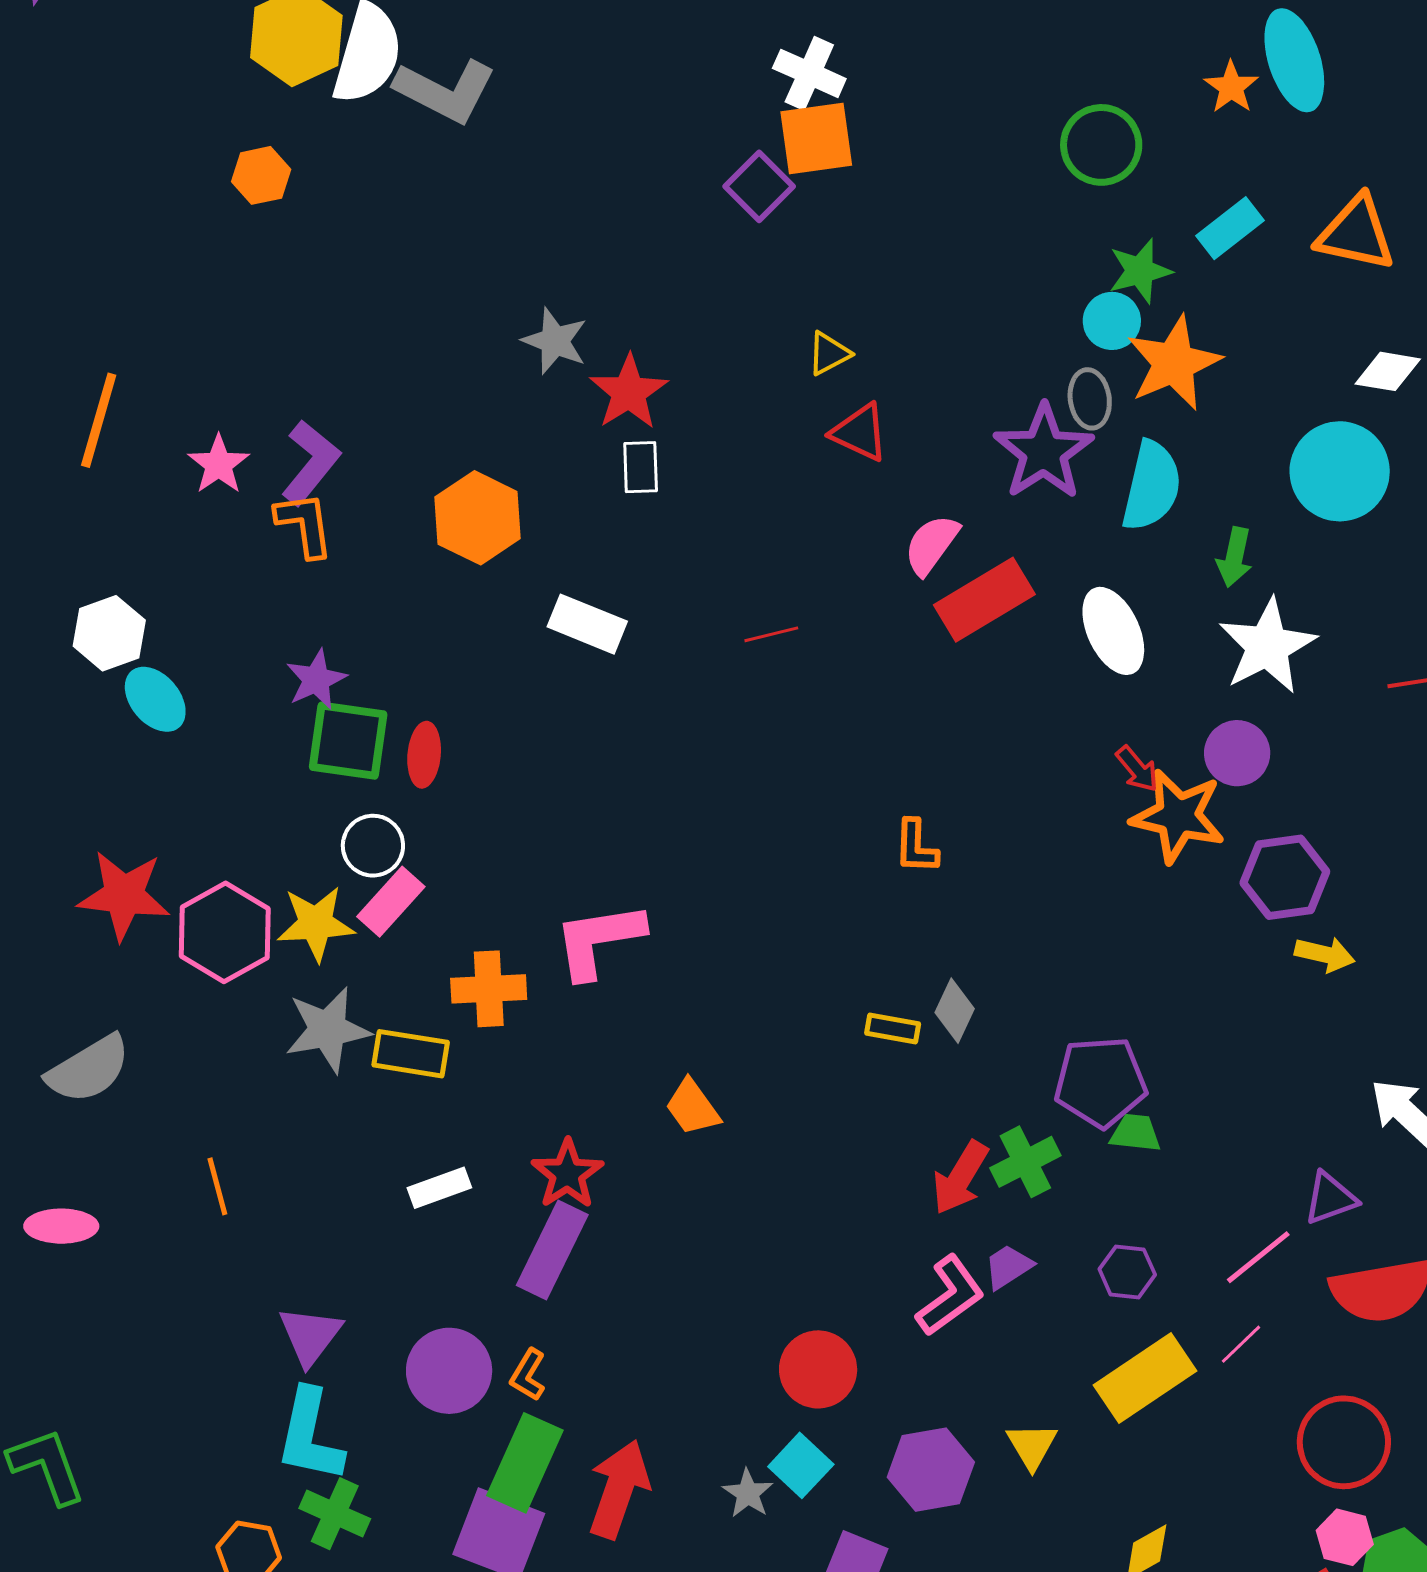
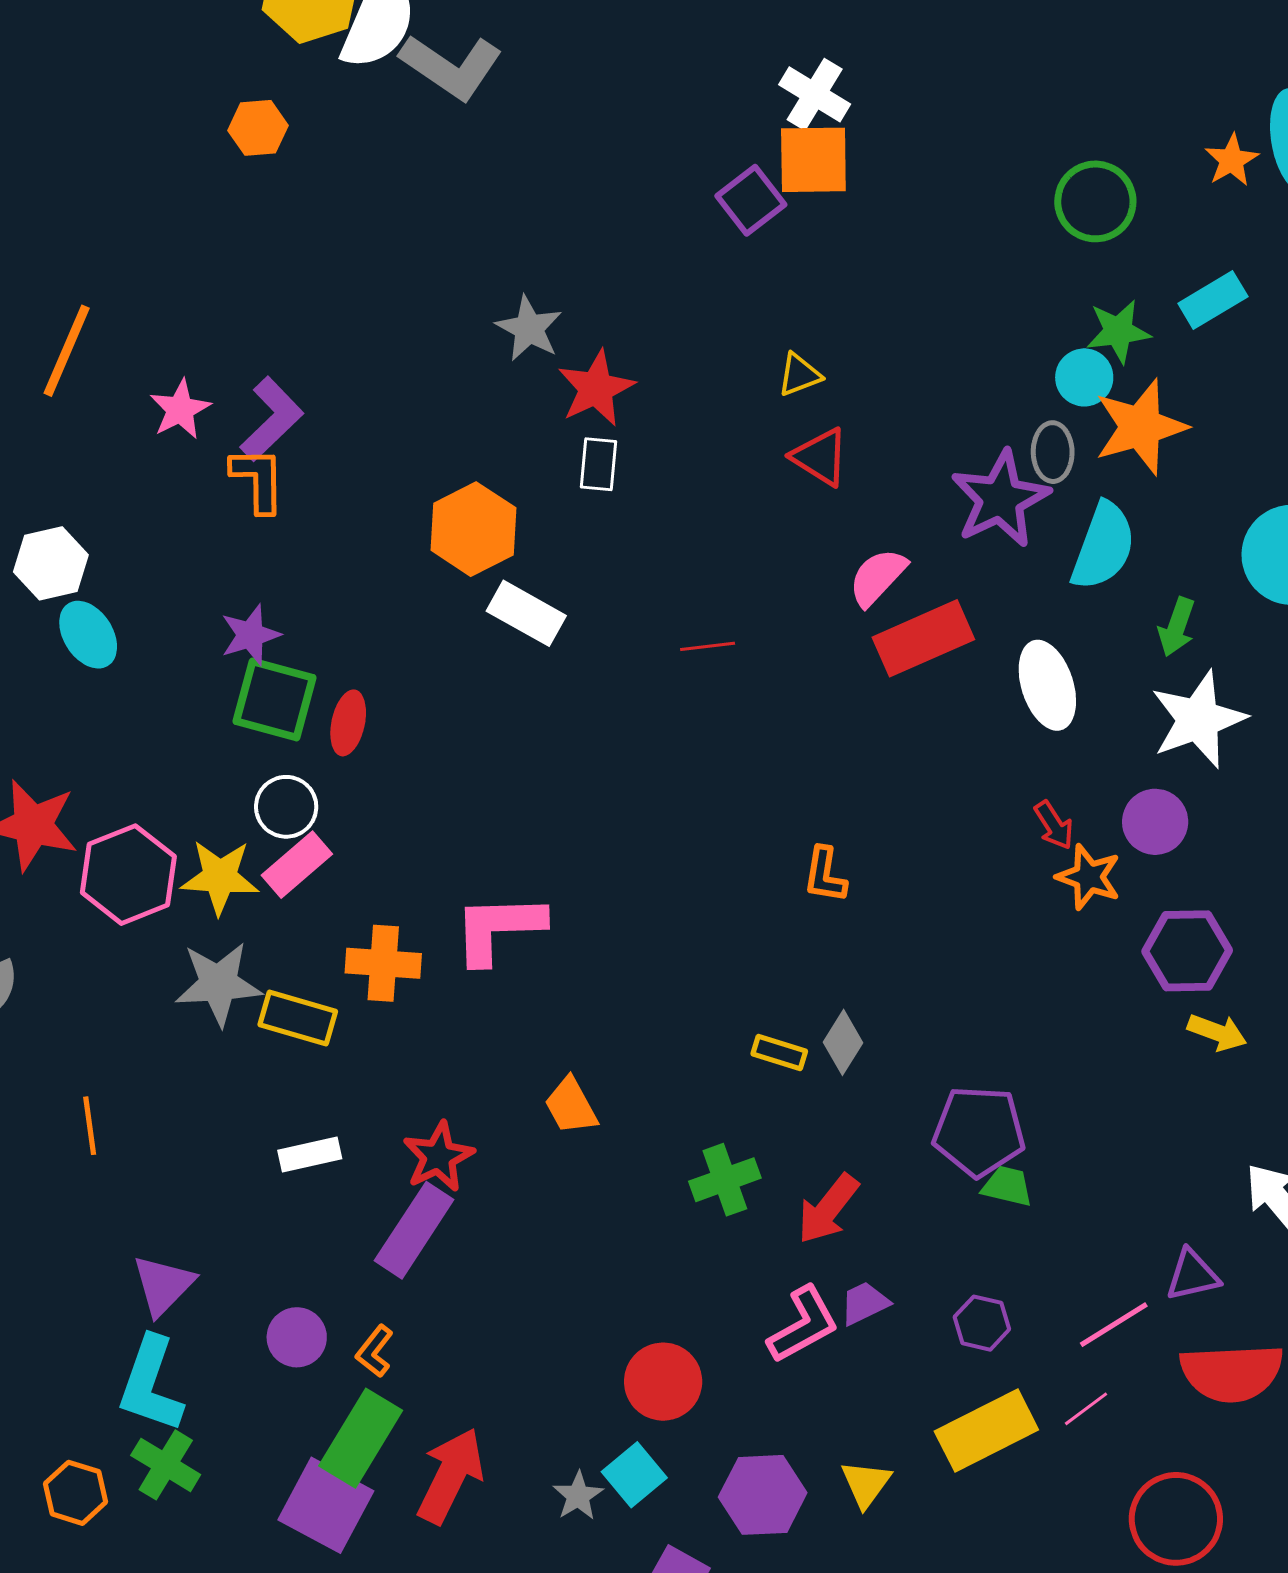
orange hexagon: (478, 518) -> (473, 529), moved
orange star: (1178, 816) -> (1089, 877), size x0.7
green cross: (1025, 1162) -> (725, 1180), moved
purple circle: (449, 1371) -> (297, 1337), size x0.7

